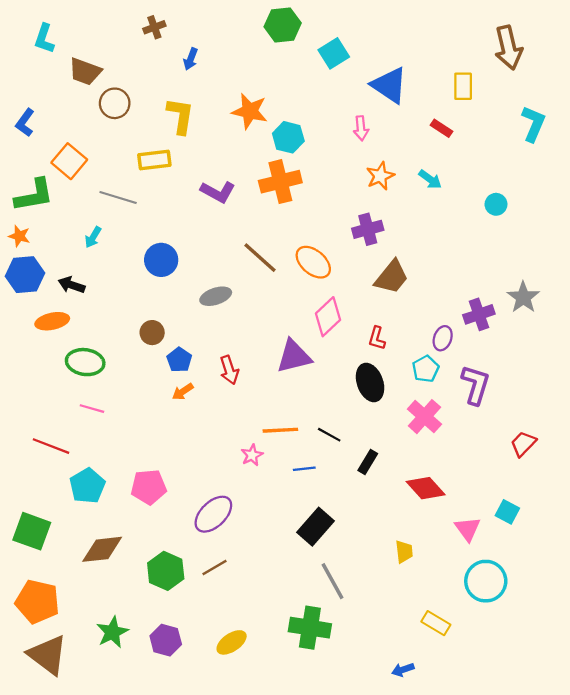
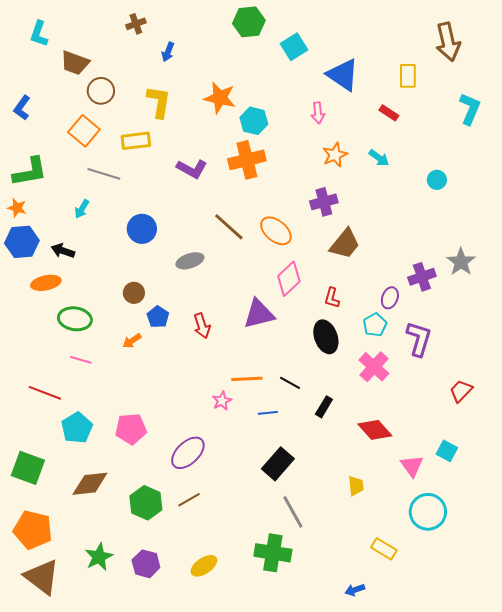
orange square: (69, 161) -> (84, 131), moved
orange arrow: (183, 392) -> (132, 341), moved

